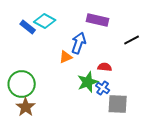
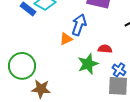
blue cross: (103, 88) -> (119, 70), moved
brown star: (26, 107) -> (41, 89), moved, turned -30

